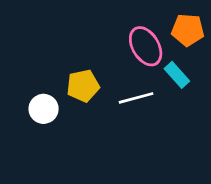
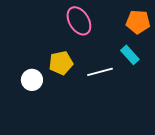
pink ellipse: (146, 46) -> (79, 21), moved

